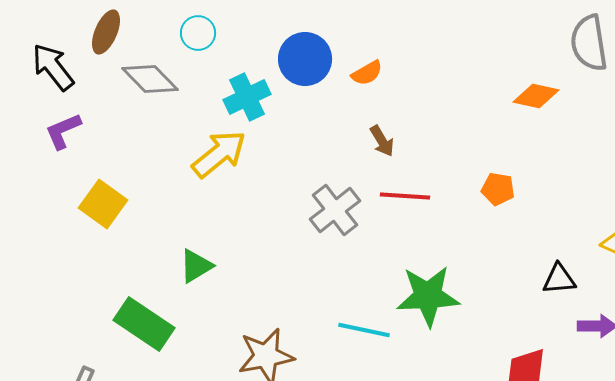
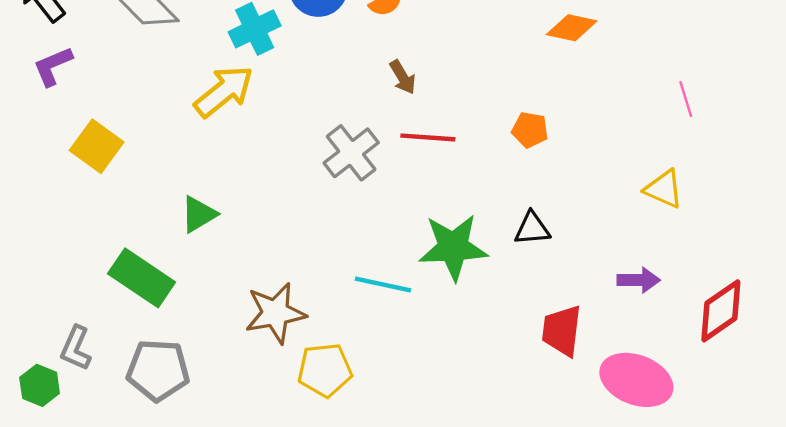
black triangle: (559, 279) -> (532, 229), moved

